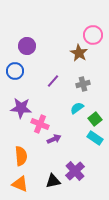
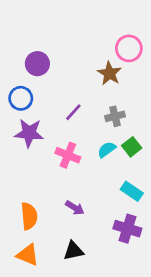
purple star: (21, 108) -> (29, 133), moved
green square: (95, 119) -> (132, 147), moved
pink cross: (40, 124) -> (68, 155), moved
purple arrow: (54, 139) -> (75, 208), moved, turned 56
purple cross: (75, 171) -> (127, 229), moved, turned -30

